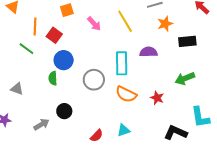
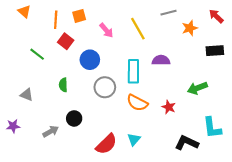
orange star: (165, 24) -> (190, 28), moved
orange line: (35, 27) -> (56, 20), moved
black rectangle: (187, 41) -> (215, 51), moved
blue circle: (64, 60) -> (90, 60), moved
cyan triangle: (124, 130) -> (134, 139), turned -32
red semicircle: (97, 136) -> (106, 144), size x1.6

